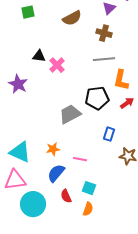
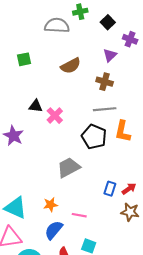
black pentagon: (97, 98) -> (94, 137), moved, turned 30
red arrow: (127, 103) -> (129, 189), moved

